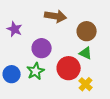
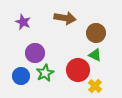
purple star: (15, 29) -> (23, 22), moved
purple circle: (42, 48) -> (35, 53), moved

